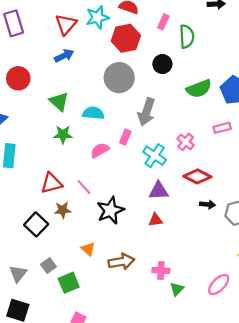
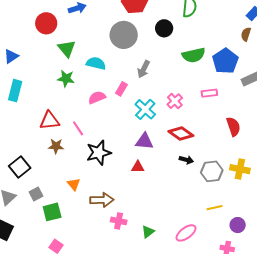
red circle: (18, 78) -> (46, 23), moved
gray arrow: (146, 112) -> (144, 69), size x0.7
black square: (36, 224) -> (20, 167), moved
pink cross: (161, 270) -> (119, 221), moved

